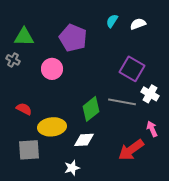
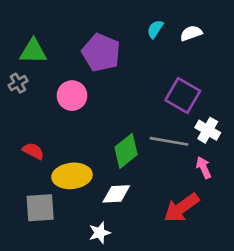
gray cross: (13, 60) -> (18, 83), turned 32
pink arrow: (152, 129) -> (204, 168), moved

